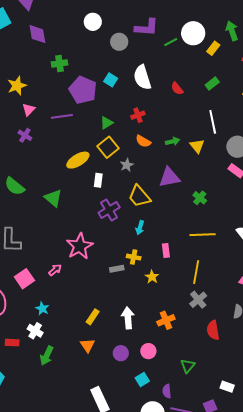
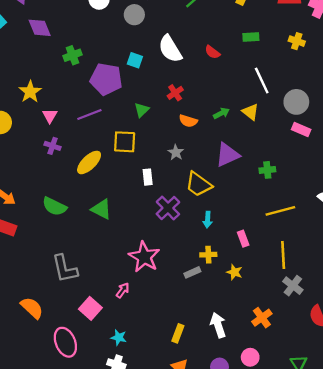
green rectangle: (212, 83) -> (251, 37), turned 48
yellow square: (108, 147) -> (125, 142), moved, turned -35
yellow ellipse: (78, 160) -> (89, 162), moved
green cross: (200, 198) -> (267, 170), turned -32

